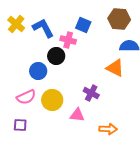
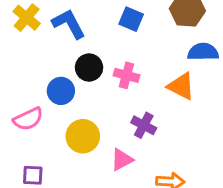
pink cross: (68, 40) -> (126, 75), moved
pink semicircle: (26, 97) -> (28, 119), moved
pink triangle: (77, 115) -> (122, 160), turned -35

